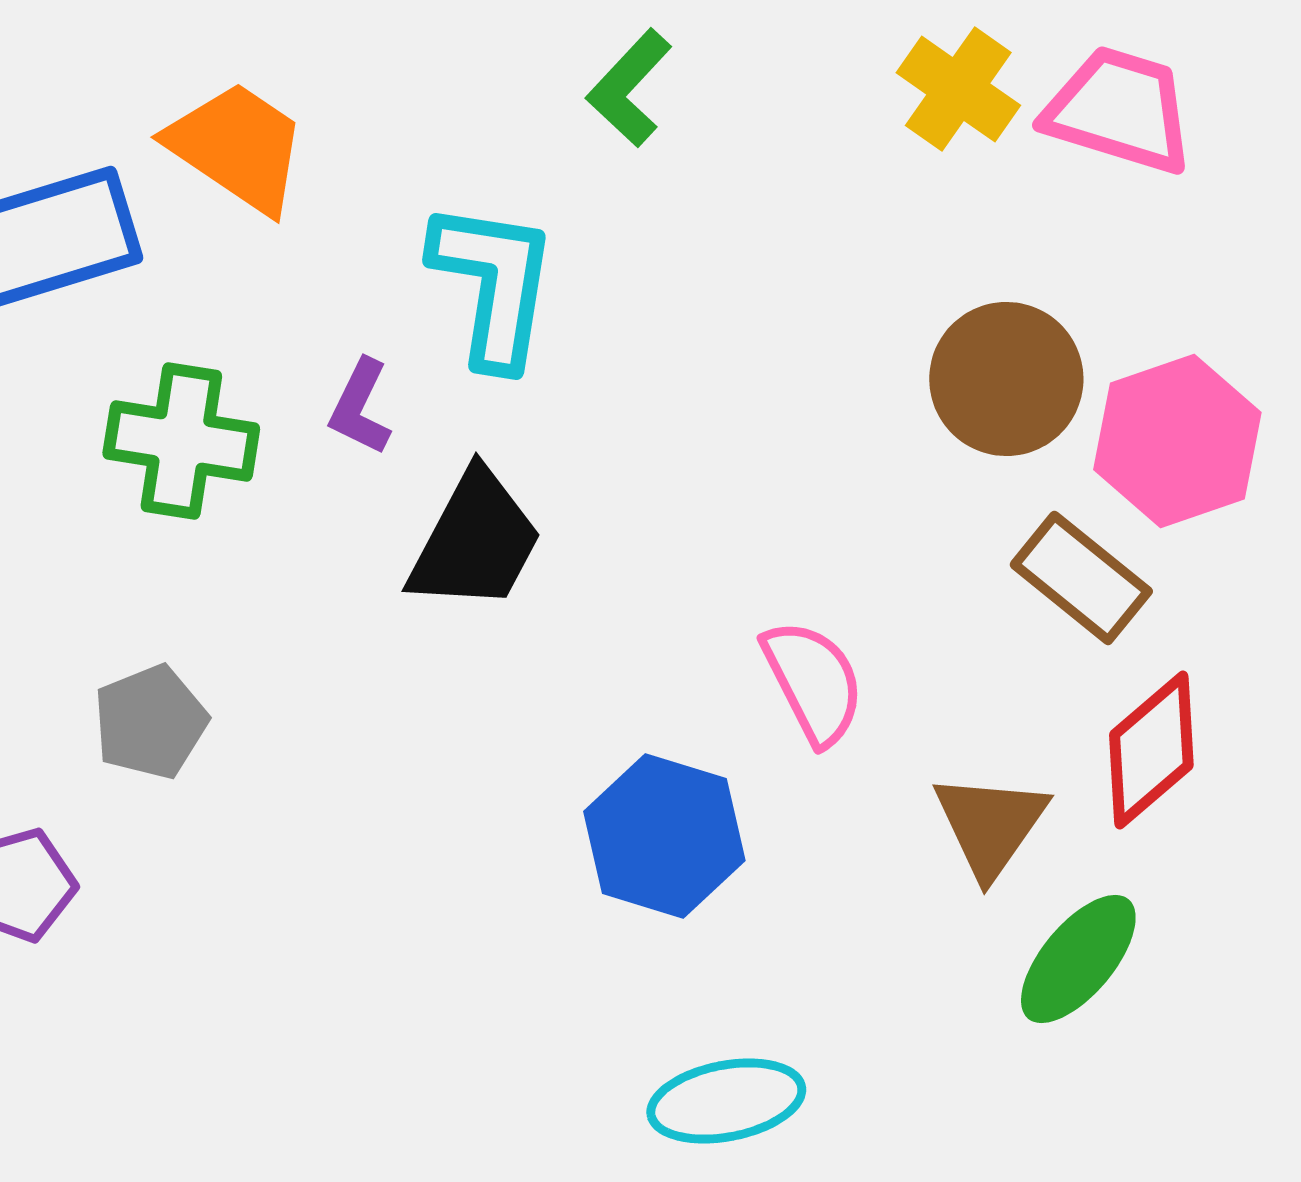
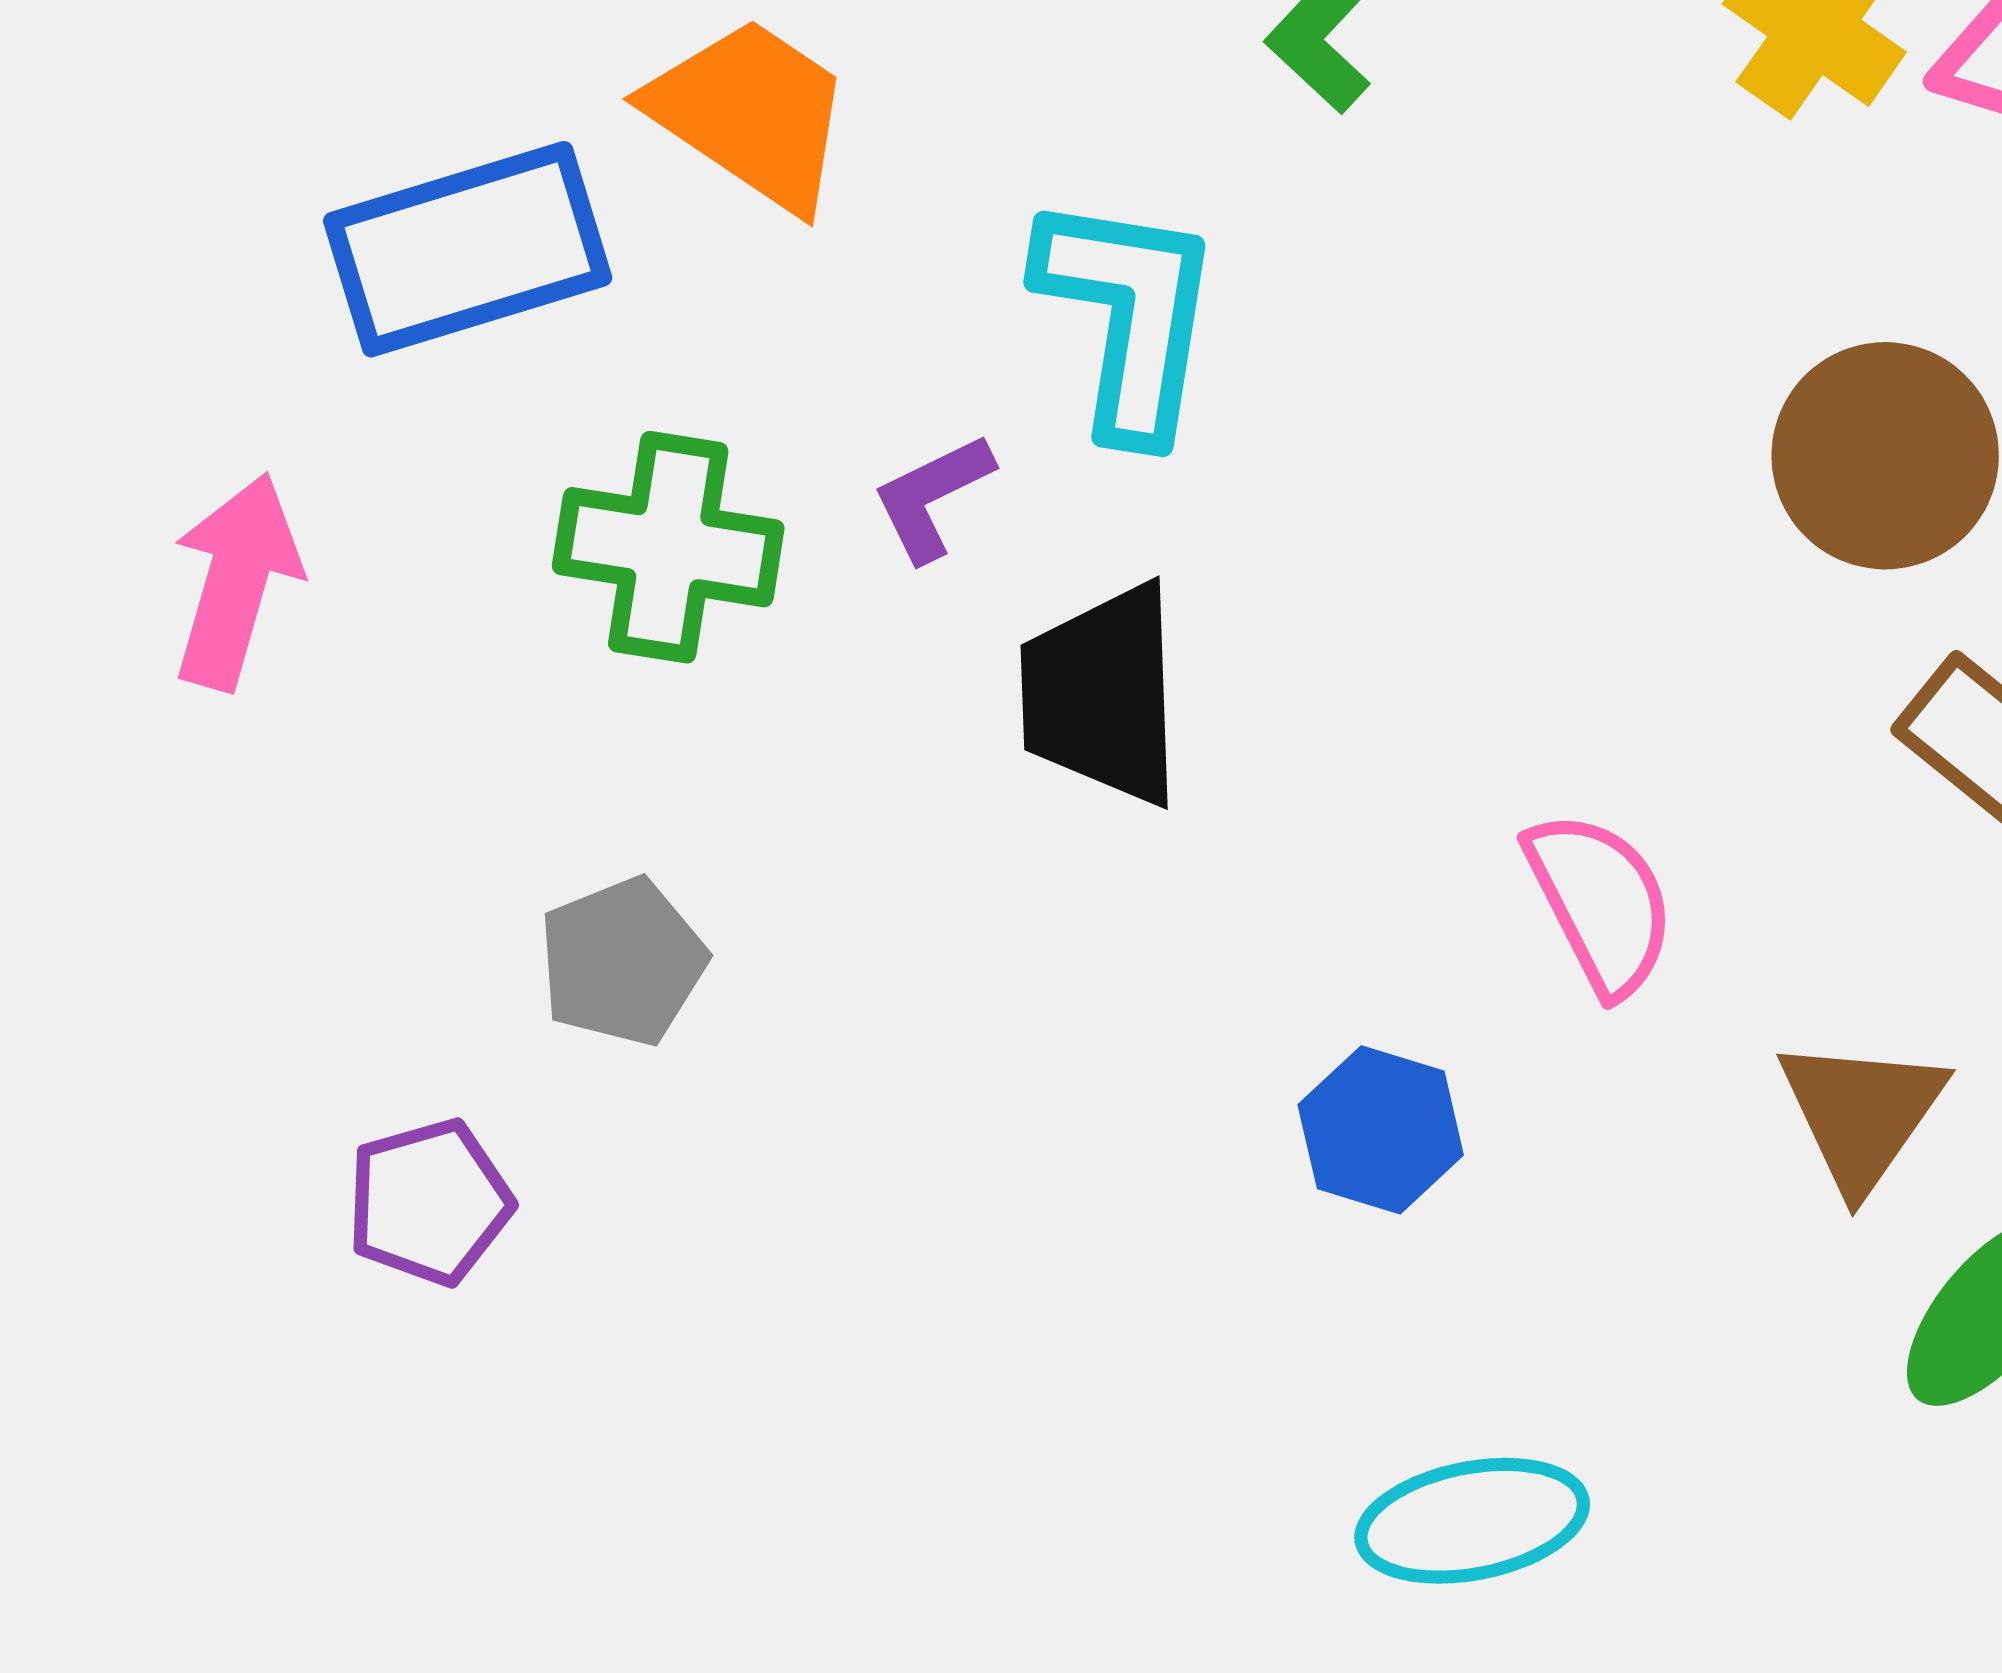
purple L-shape: (360, 407) -> (932, 497), turned 38
black trapezoid: (475, 541) -> (1102, 695), turned 150
blue hexagon: (664, 836) -> (1381, 1130), size x0.7

